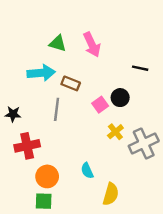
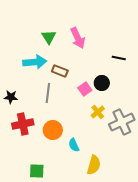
green triangle: (58, 43) -> (49, 37), turned 42
orange circle: (47, 176) -> (53, 130), moved

